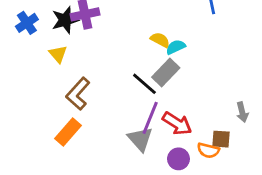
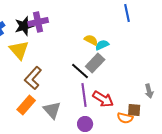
yellow triangle: (58, 54) -> (19, 50), size x1.5
purple line: (150, 118) -> (84, 95), turned -30
gray triangle: (140, 139) -> (52, 110), moved
purple circle: (178, 159) -> (85, 124), moved

